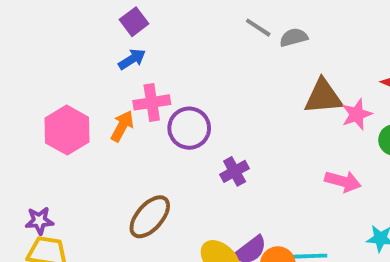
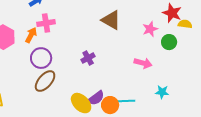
brown triangle: (323, 97) -> (111, 20), moved, turned 35
purple circle: (189, 128) -> (41, 58), moved

